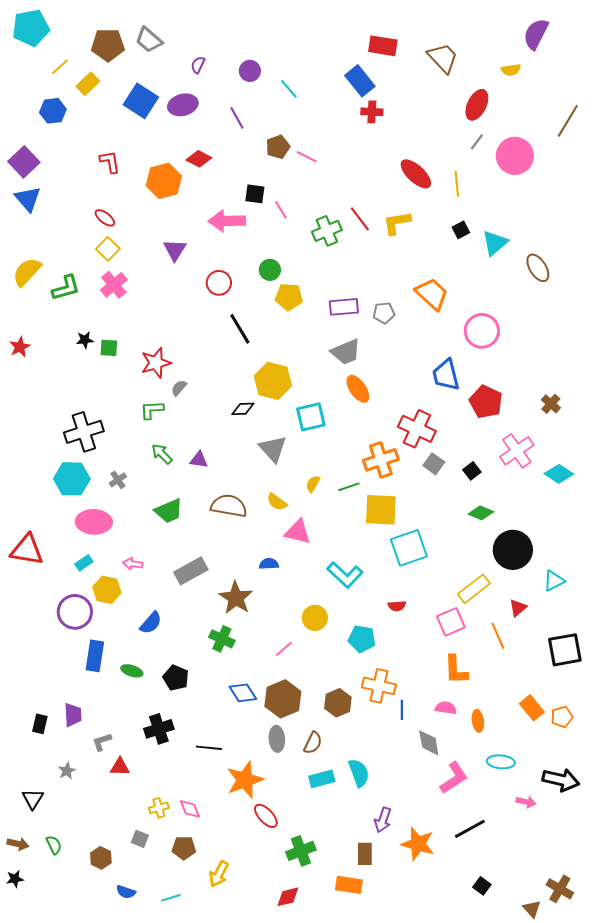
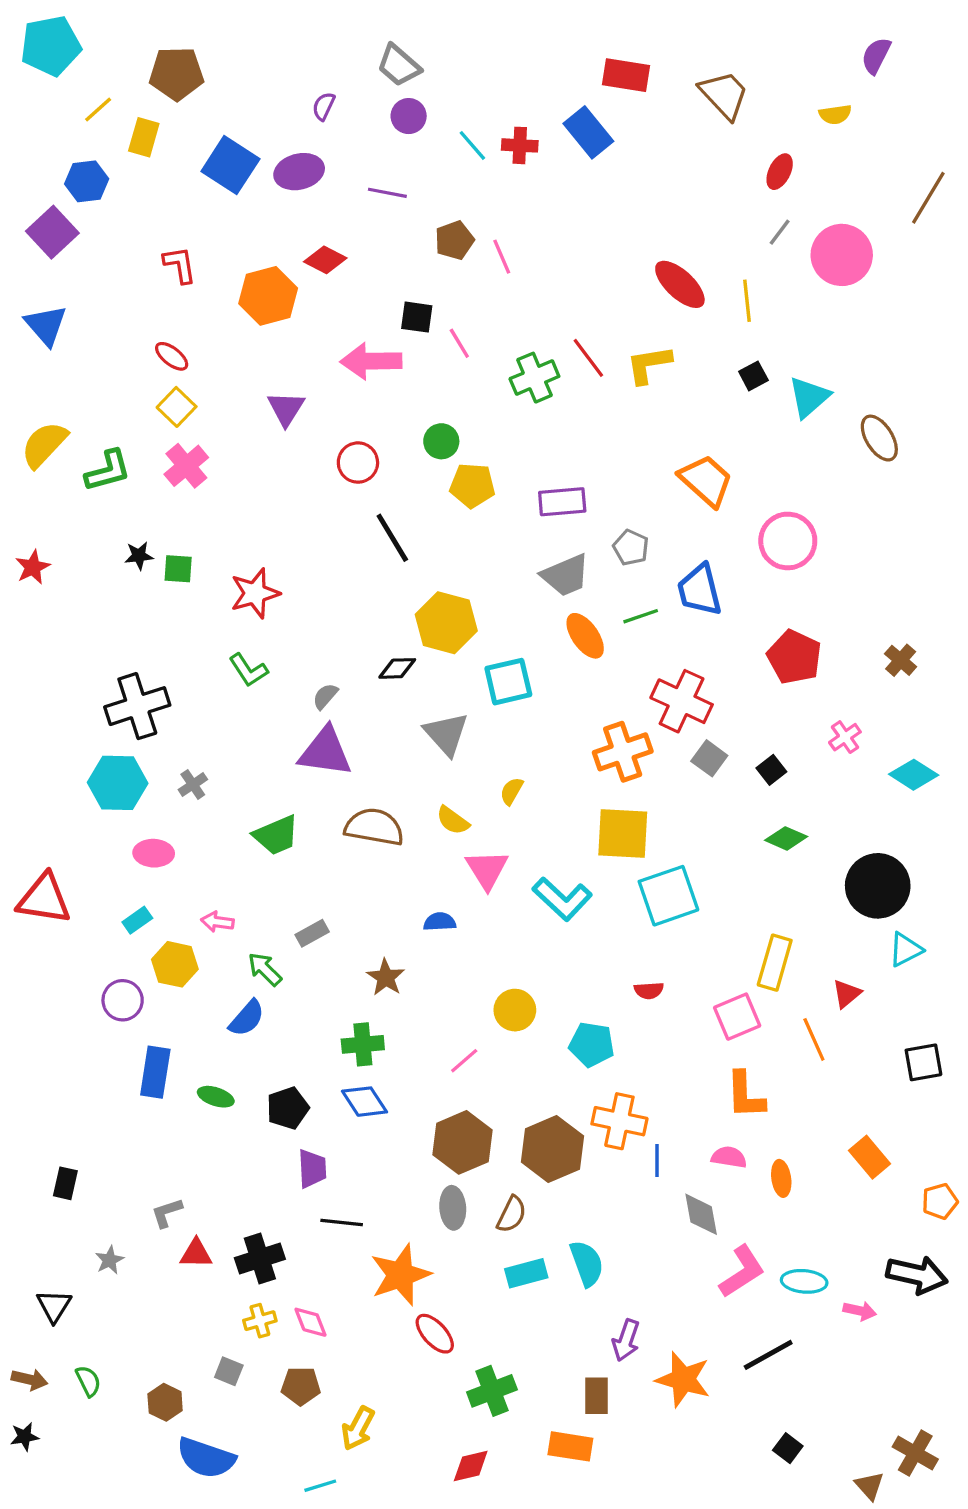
purple semicircle: (536, 34) -> (876, 56), size x0.7
gray trapezoid: (149, 40) -> (399, 65), moved
yellow rectangle: (88, 84) -> (144, 137), turned -30
red ellipse: (477, 105) -> (780, 172), size x0.7
red cross: (372, 112) -> (520, 145), moved
purple line: (237, 118) -> (387, 193), turned -50
pink line: (307, 157) -> (502, 257), turned 40
purple square: (24, 162) -> (52, 232), moved
gray pentagon: (384, 313) -> (631, 548), moved, turned 30
blue trapezoid: (446, 375) -> (700, 590), moved
gray semicircle: (179, 388) -> (325, 696), moved
green L-shape: (152, 410) -> (248, 670), turned -120
pink cross: (517, 451) -> (845, 737), size x0.6
green arrow: (162, 454) -> (265, 969), moved
purple triangle: (199, 460) -> (325, 752), size x1.8
green line: (349, 487) -> (641, 616), moved
pink ellipse: (94, 522) -> (154, 853), size x0.7
pink triangle: (298, 532) -> (487, 869), turned 44
black circle: (513, 550) -> (878, 886), moved
gray rectangle: (191, 571) -> (312, 933), size x0.6
cyan L-shape: (345, 575) -> (562, 899), moved
yellow rectangle: (474, 589) -> (775, 963), turned -36
brown star: (236, 598) -> (386, 977), size x0.7
purple circle: (75, 612) -> (123, 1000), size x0.7
green cross: (222, 639) -> (363, 1044), turned -30
black square: (565, 650) -> (923, 1062), size x0.7
black pentagon: (176, 678) -> (288, 1108), turned 30
blue diamond: (243, 693) -> (364, 1102), moved
brown hexagon: (338, 703) -> (552, 1149), size x1.4
purple trapezoid: (73, 715) -> (312, 1169), moved
orange pentagon: (562, 717) -> (940, 1201), moved
black cross: (159, 729) -> (260, 1258), moved
cyan ellipse: (501, 762) -> (804, 1281), moved
blue semicircle: (126, 892) -> (206, 1458), size x1.8
cyan line: (171, 898) -> (320, 1486), moved

